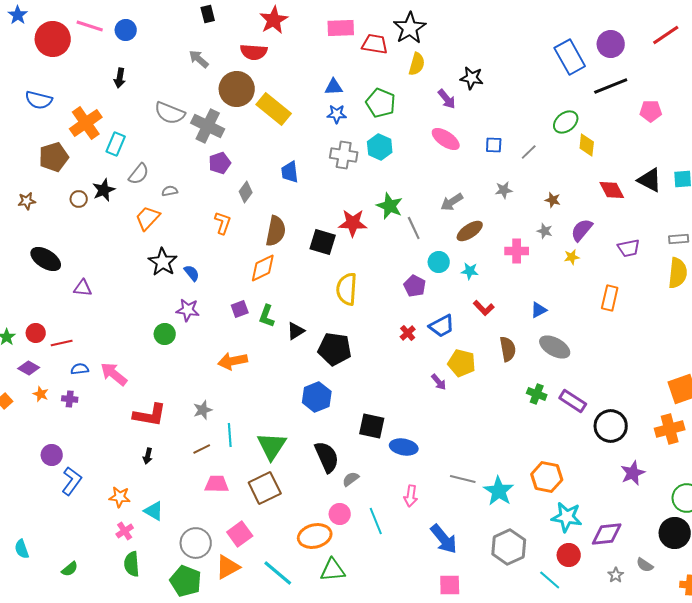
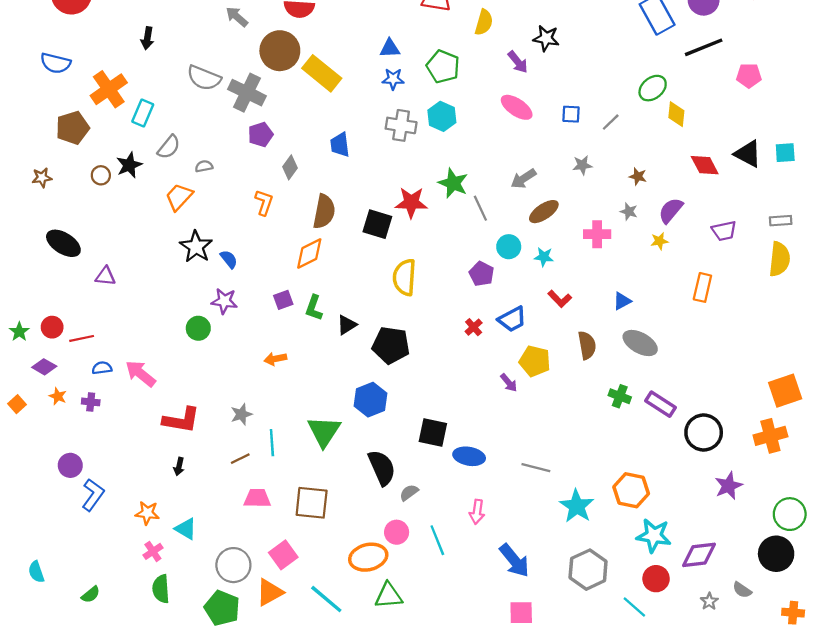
orange arrow: (233, 361) -> (275, 359), size x0.7
green triangle: (272, 446) -> (324, 431), moved
gray line: (463, 479) -> (536, 468), moved
brown square: (265, 488) -> (312, 503), turned 32

